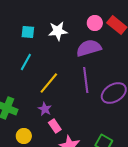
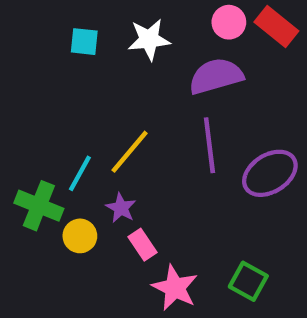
cyan line: (26, 62) -> (80, 173), moved
yellow circle: (24, 136) -> (80, 236), moved

